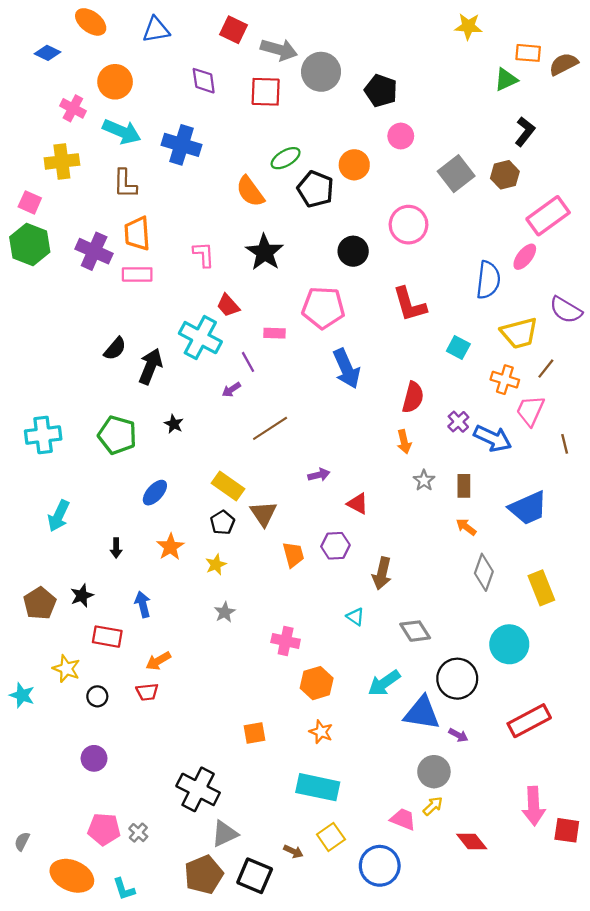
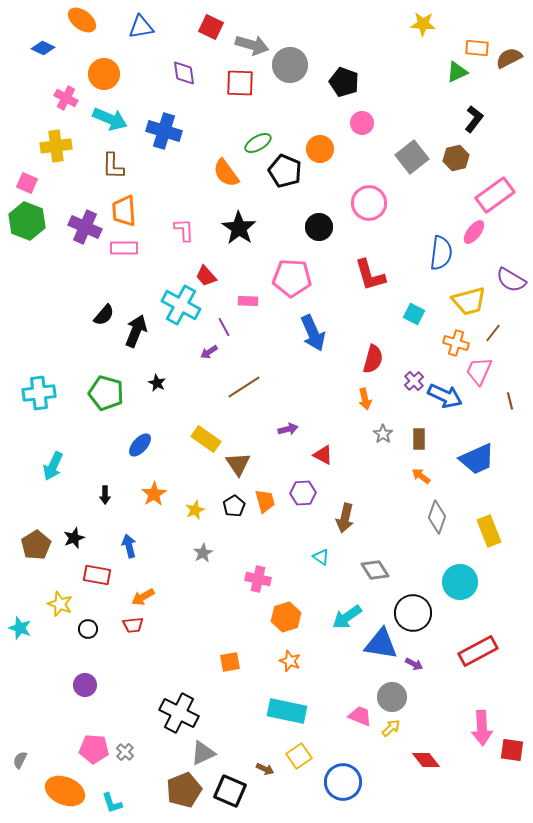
black pentagon: (222, 522) -> (234, 506), moved
pink trapezoid: (403, 819) -> (360, 716), moved

